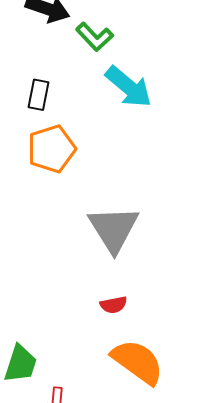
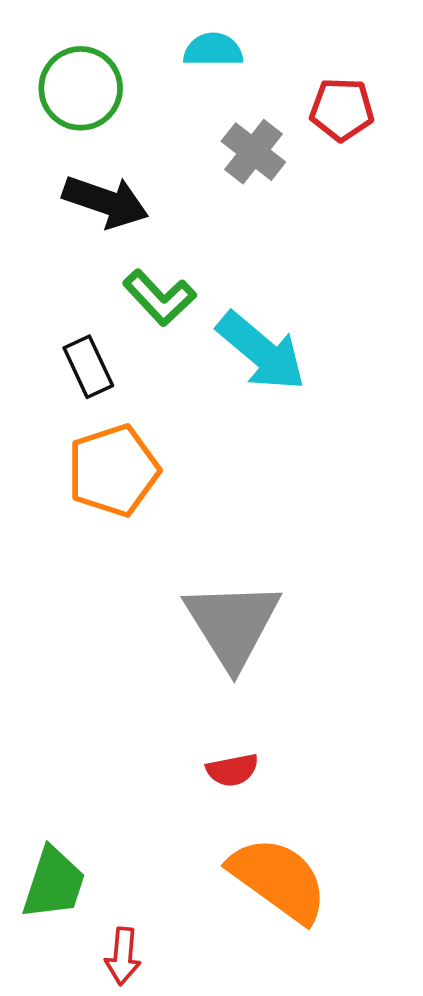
green L-shape: (95, 37) -> (159, 298), moved
black rectangle: (39, 95) -> (88, 367), turned -36

